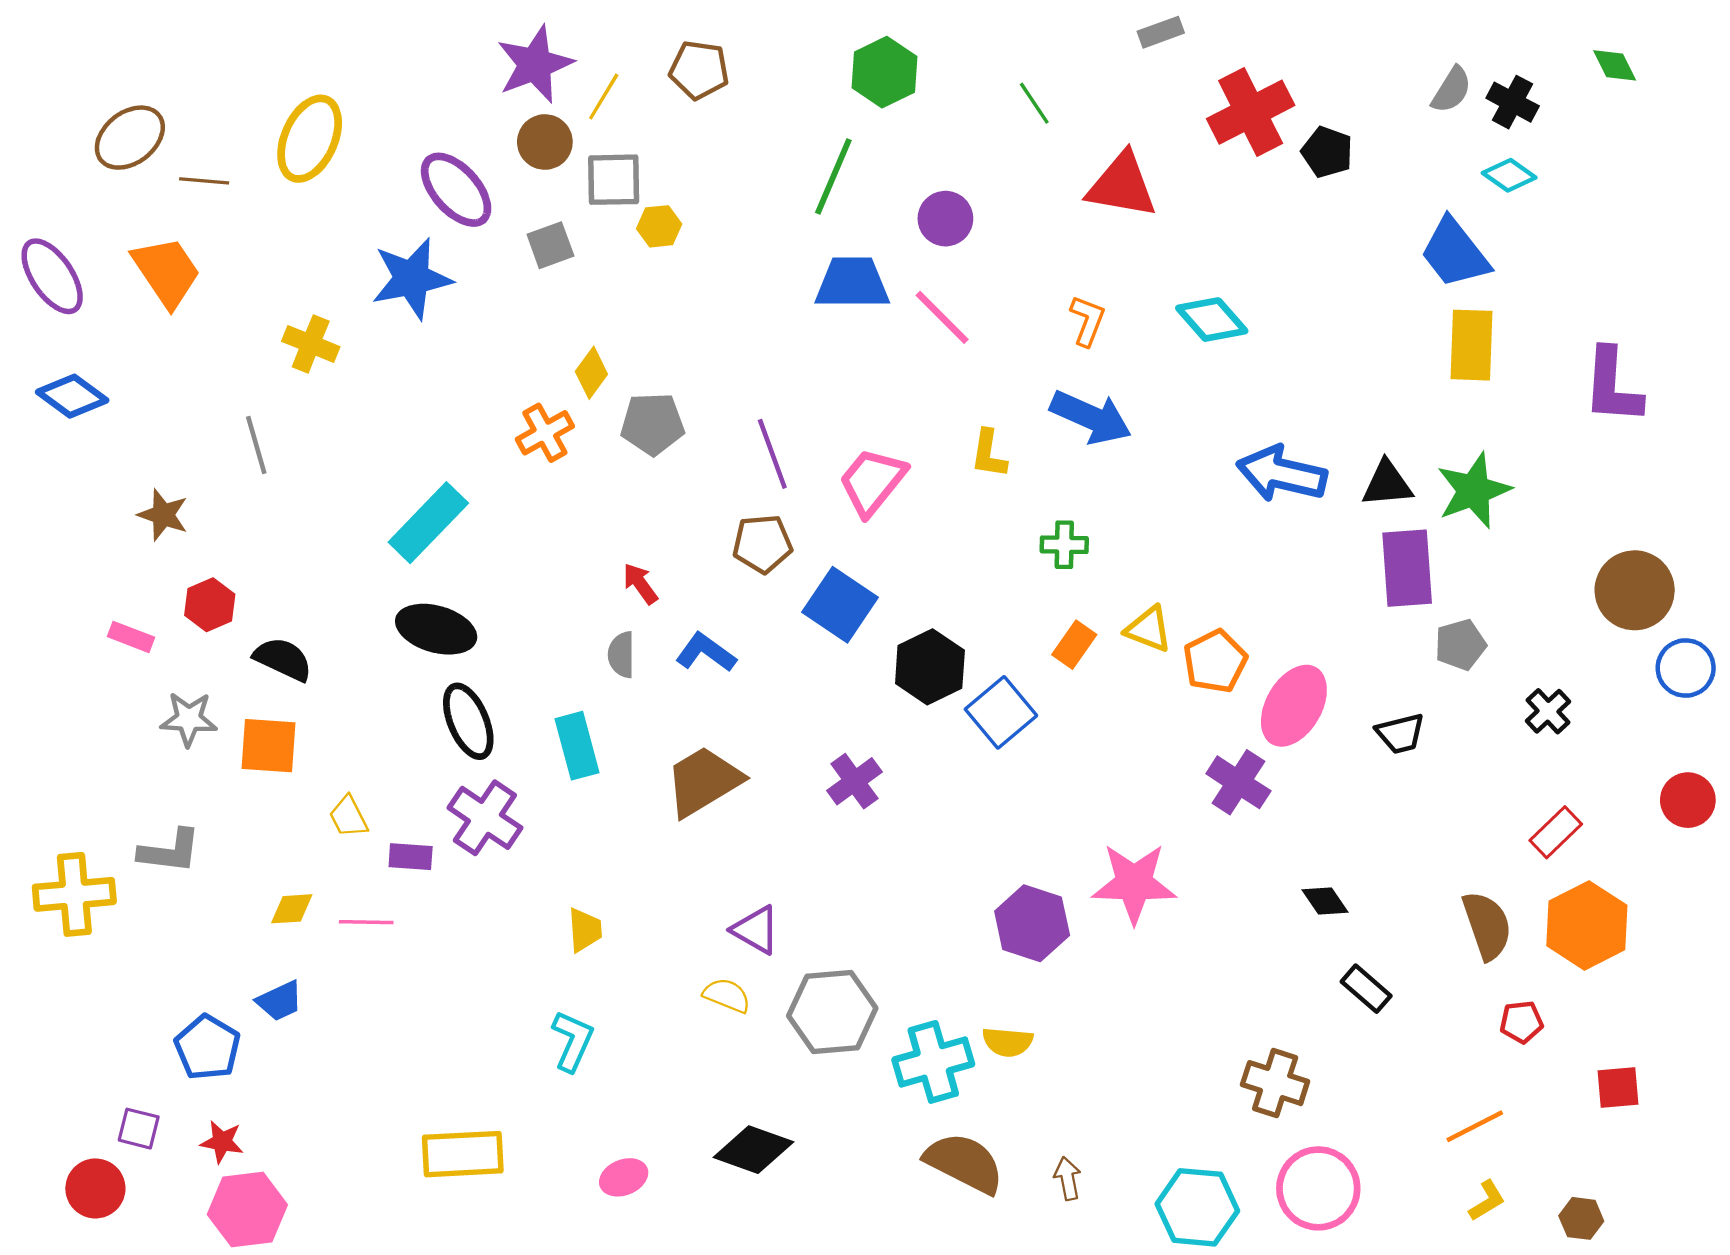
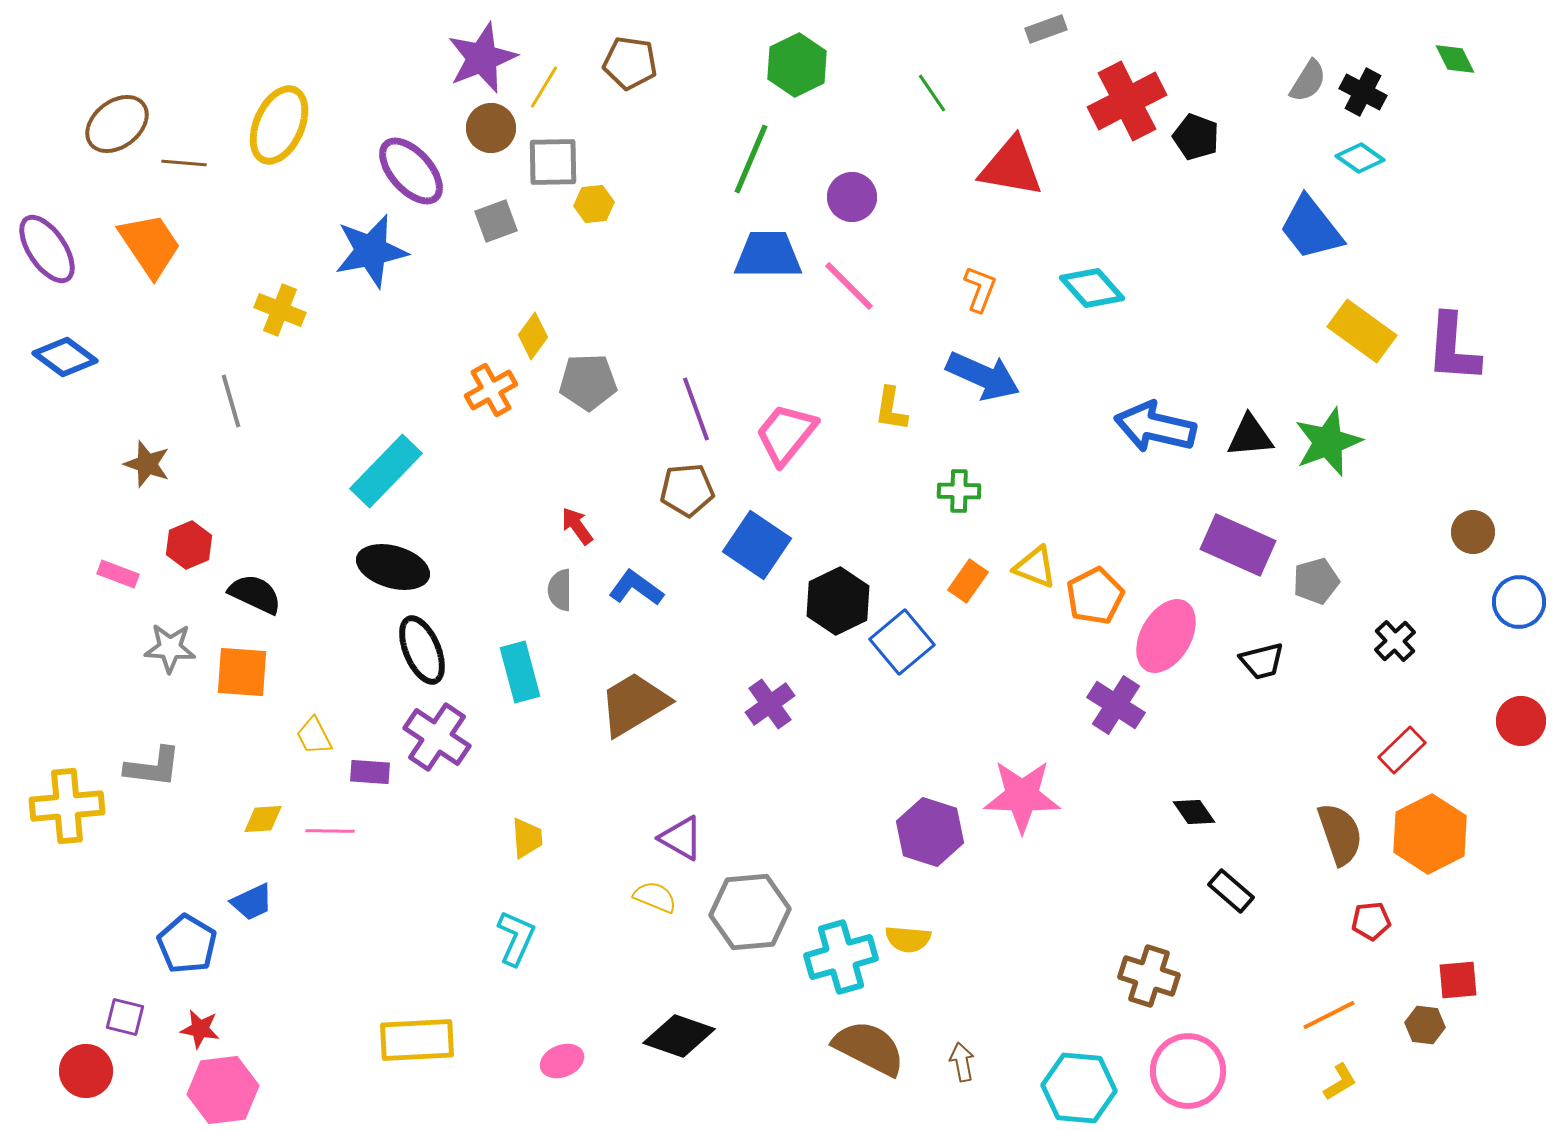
yellow rectangle: (1471, 345) -> (1362, 331), moved, turned -56
purple rectangle: (1407, 568) -> (1238, 545), moved, turned -62
brown circle: (1635, 590) -> (1473, 532), size x0.6
brown hexagon: (1581, 1218) -> (1425, 1025), moved

